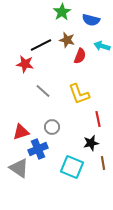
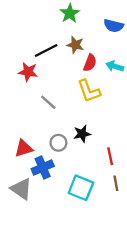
blue semicircle: (91, 20) -> (114, 26), moved
cyan arrow: (102, 46) -> (115, 66), moved
yellow L-shape: (79, 94) -> (89, 91), moved
red line: (98, 119) -> (110, 156), moved
black star: (91, 143) -> (82, 134), moved

